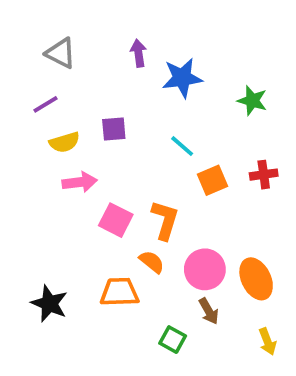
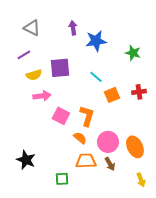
purple square: (114, 129) -> (60, 68), size x1.5
orange trapezoid: (120, 292) -> (86, 161), moved
green square: (173, 340) -> (62, 179), moved, turned -32

